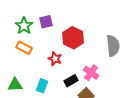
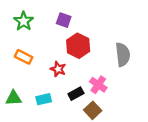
purple square: (46, 22) -> (64, 20), moved, turned 32
green star: (24, 26) -> (24, 21), moved
cyan rectangle: (42, 86) -> (44, 99), turned 56

